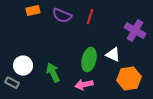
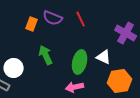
orange rectangle: (33, 11) -> (32, 24), moved, turned -56
red line: (90, 17) -> (81, 19), turned -42
green arrow: (53, 73) -> (46, 55), moved

